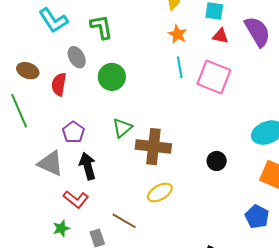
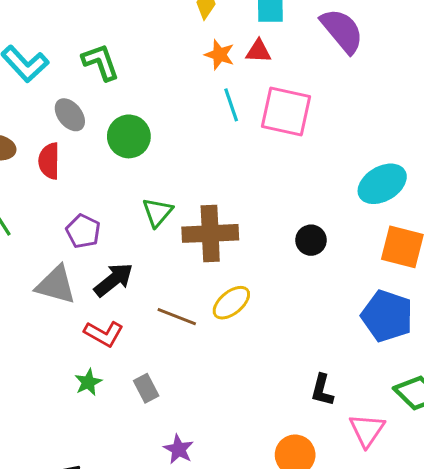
red triangle: (220, 36) -> (258, 51), moved
black arrow: (88, 166) -> (114, 280), turned 76
blue pentagon: (257, 217) -> (387, 316), size x1.4
brown line: (124, 221) -> (177, 317), moved

